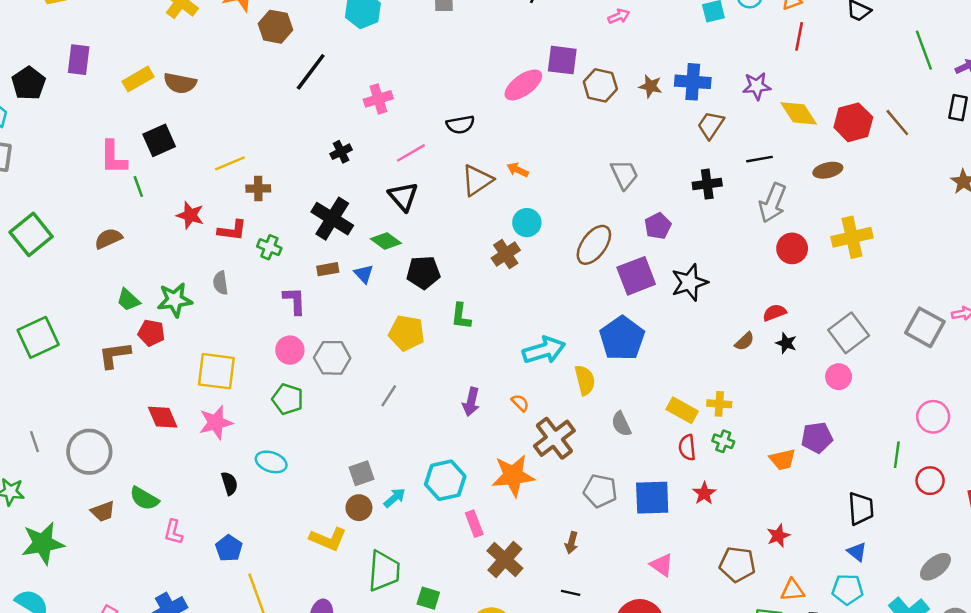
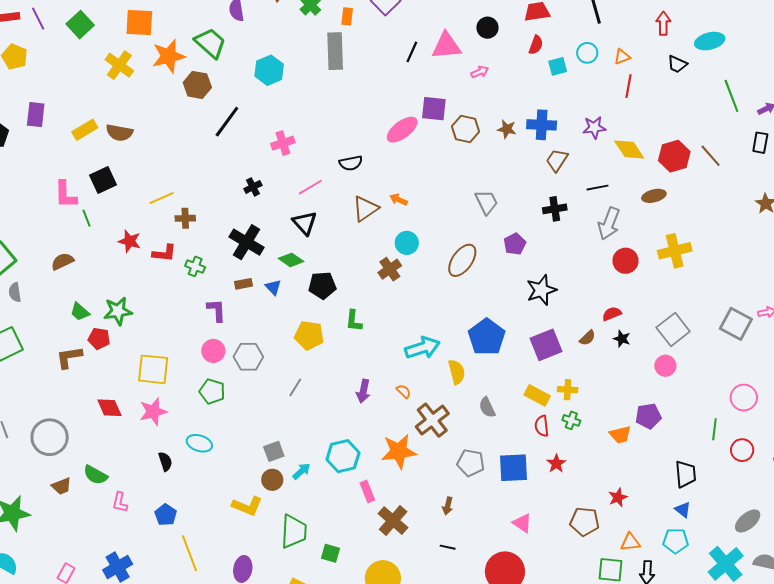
purple square: (636, 276) -> (546, 345), moved
gray semicircle: (221, 283) -> (15, 292), moved

